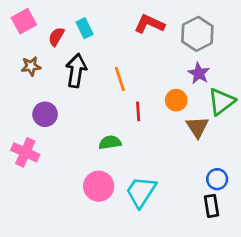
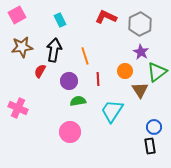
red semicircle: (56, 37) -> (40, 71), moved
brown star: (31, 66) -> (22, 47), size x1.5
purple circle: (45, 114) -> (69, 81), moved
cyan trapezoid: (141, 192) -> (112, 111), moved

